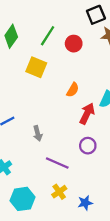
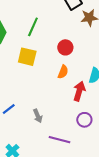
red circle: (74, 44) -> (65, 47), moved

